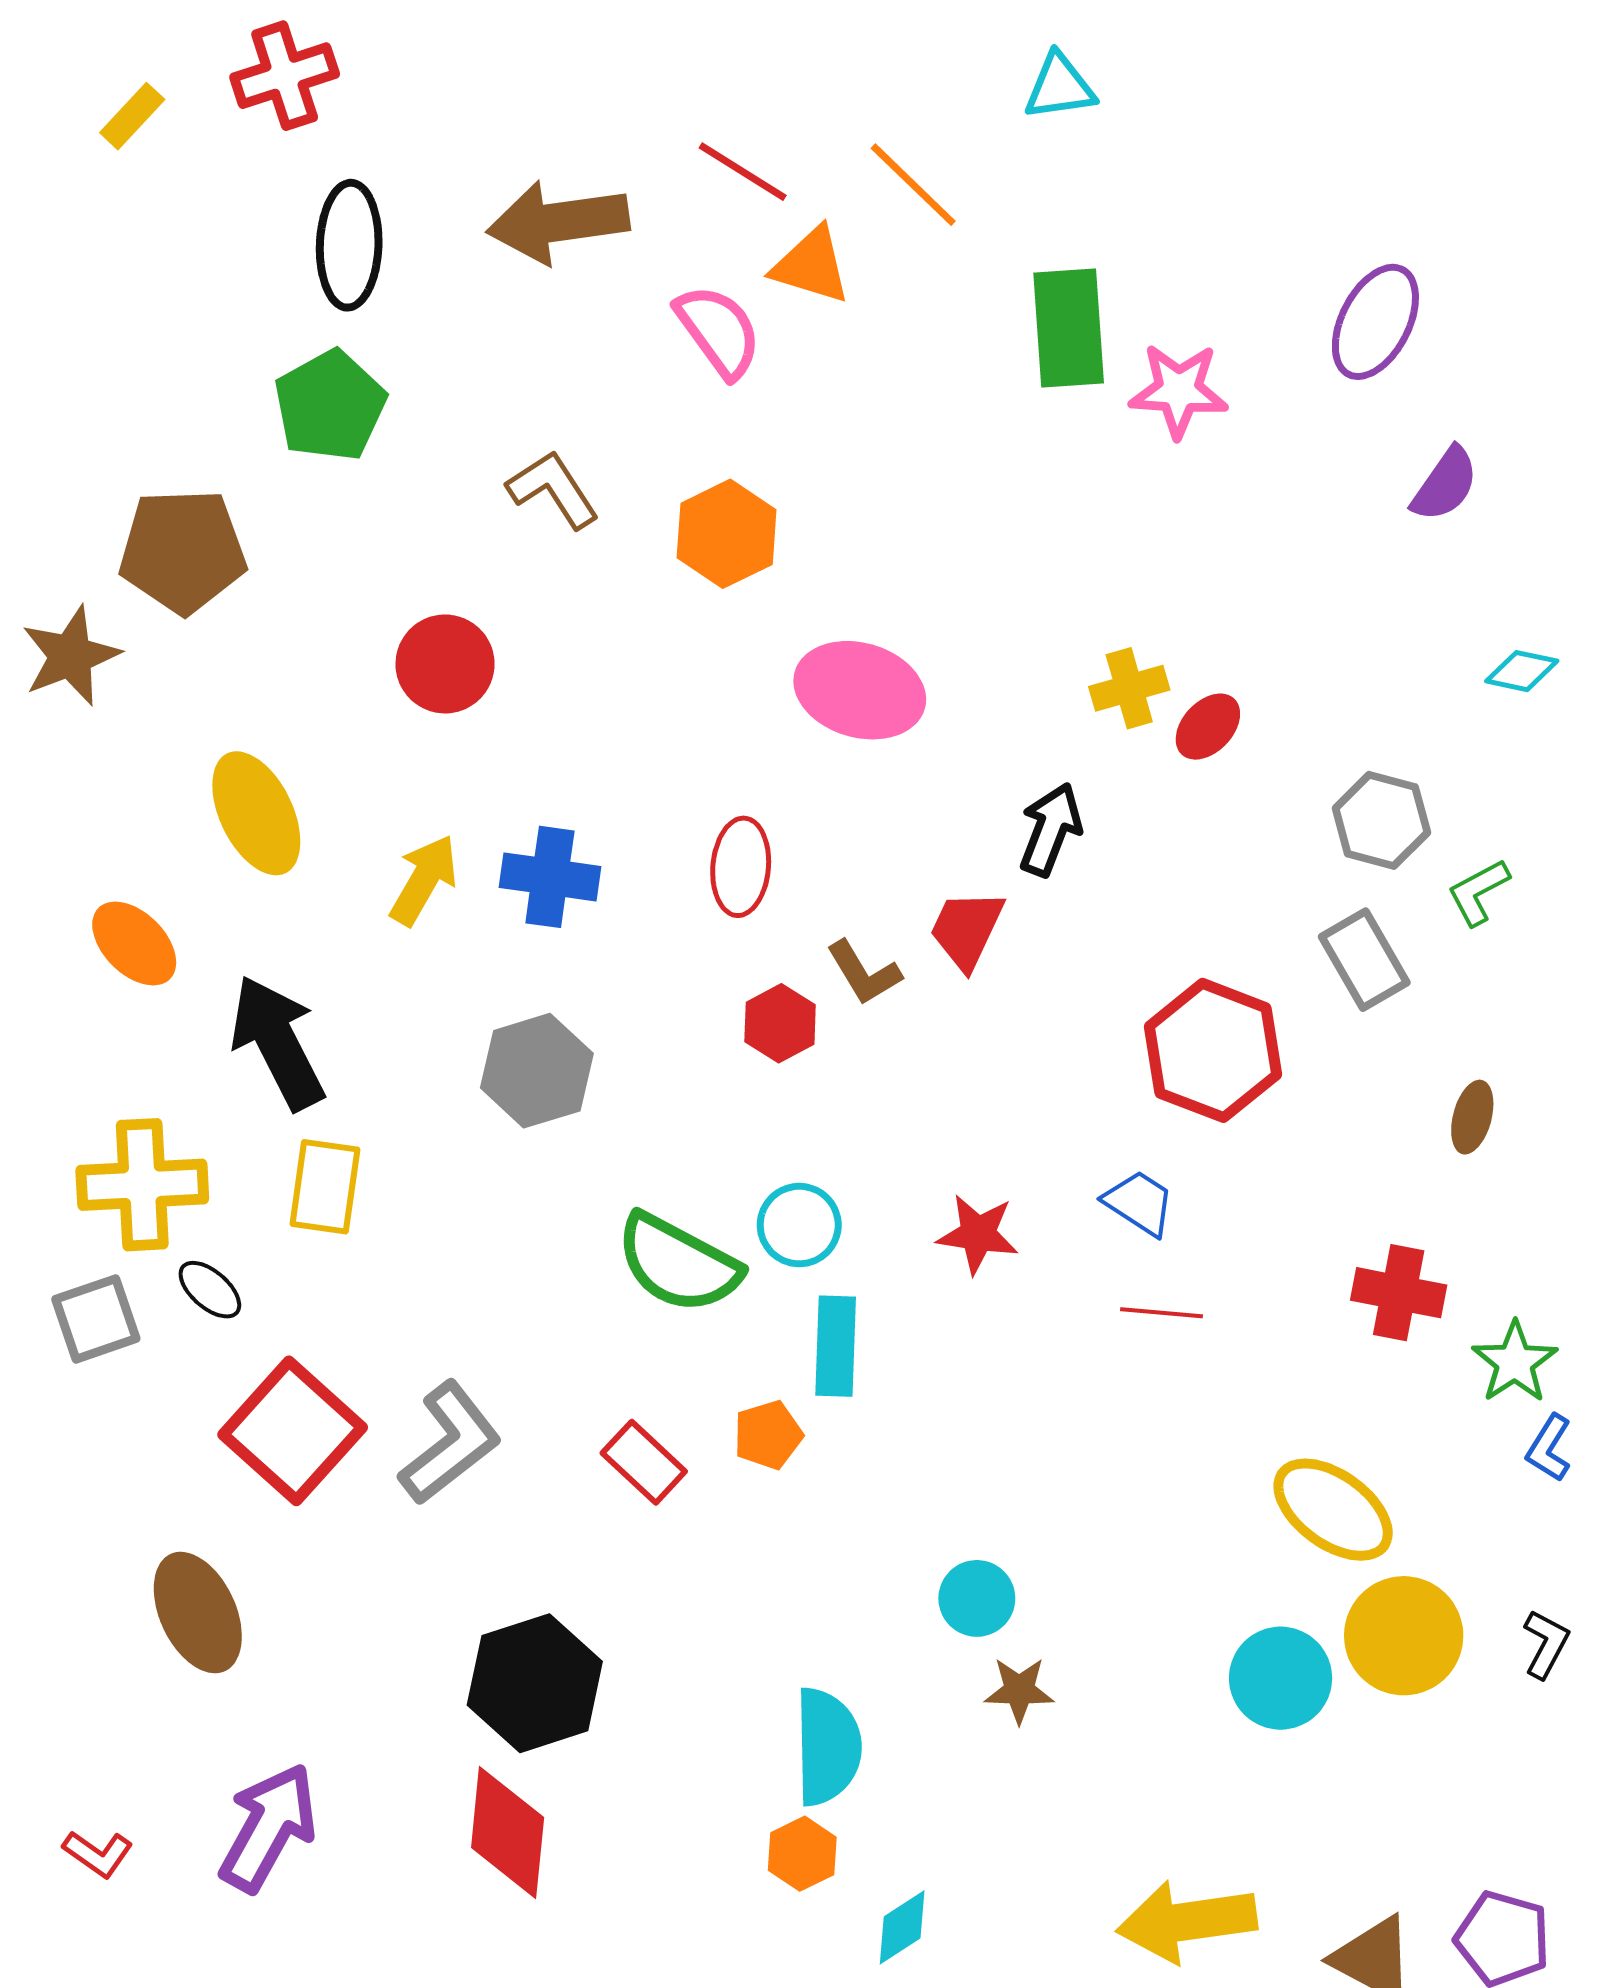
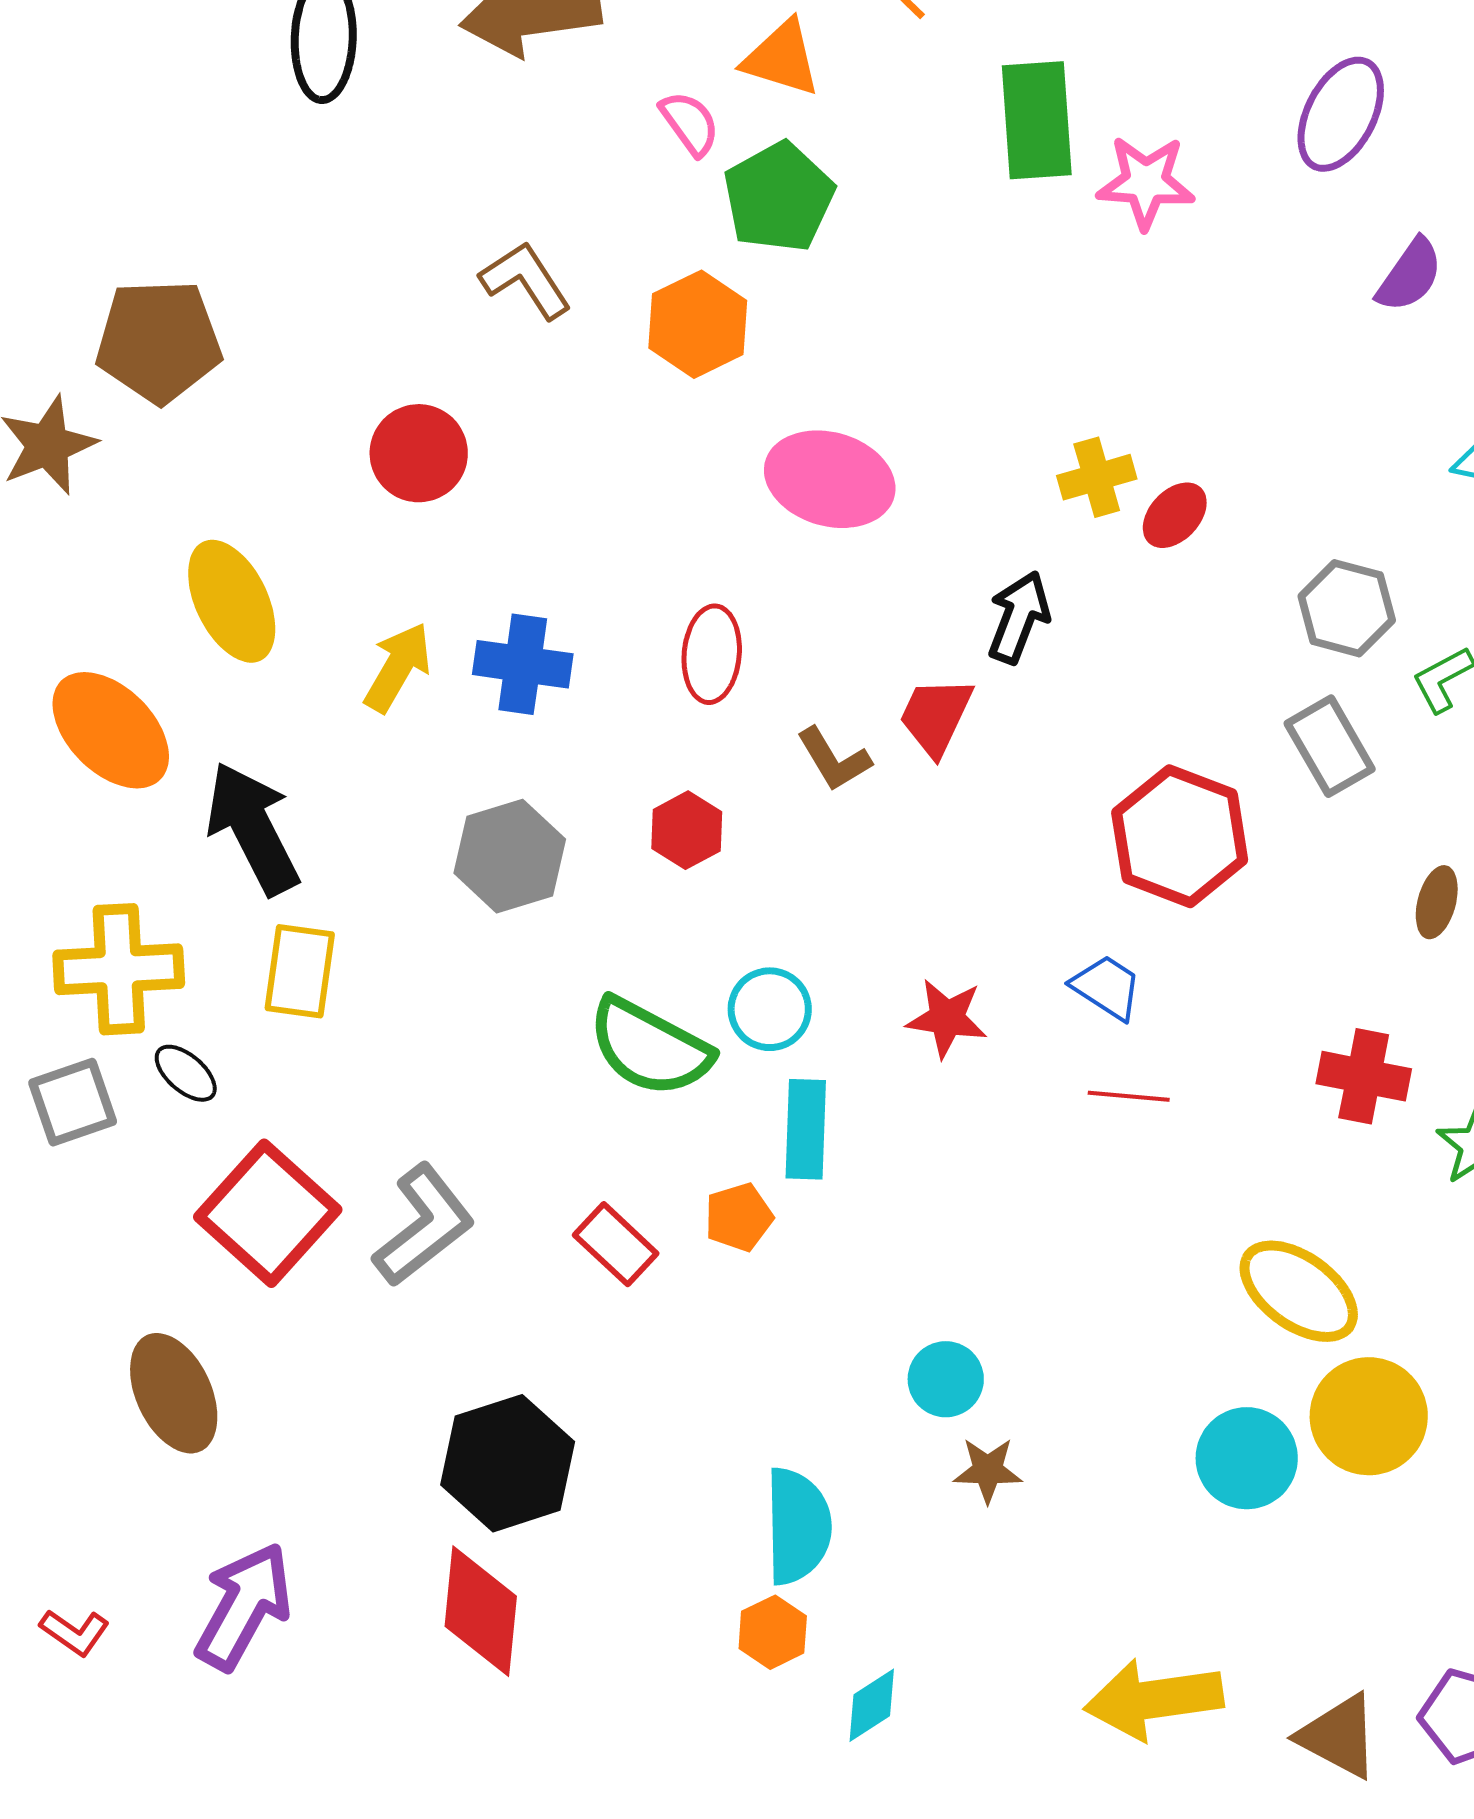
pink semicircle: (718, 331) -> (690, 123), size x0.7
green pentagon: (330, 406) -> (779, 197), moved
orange ellipse: (134, 944) -> (111, 730), size x1.4
red hexagon: (780, 1023) -> (687, 830), moved

